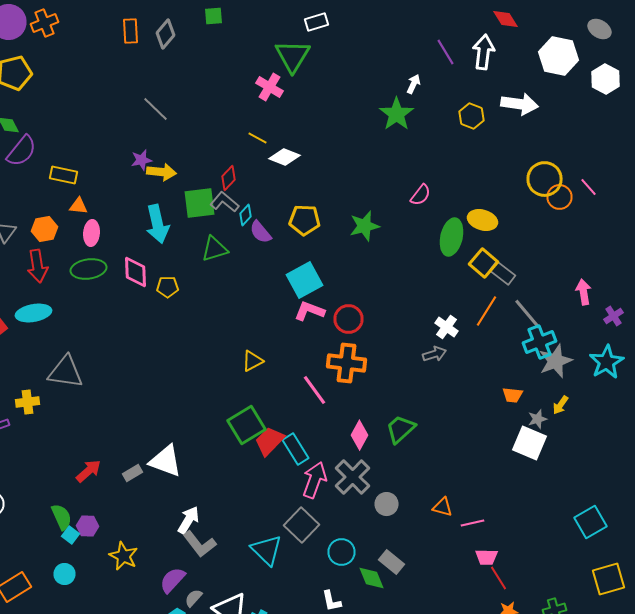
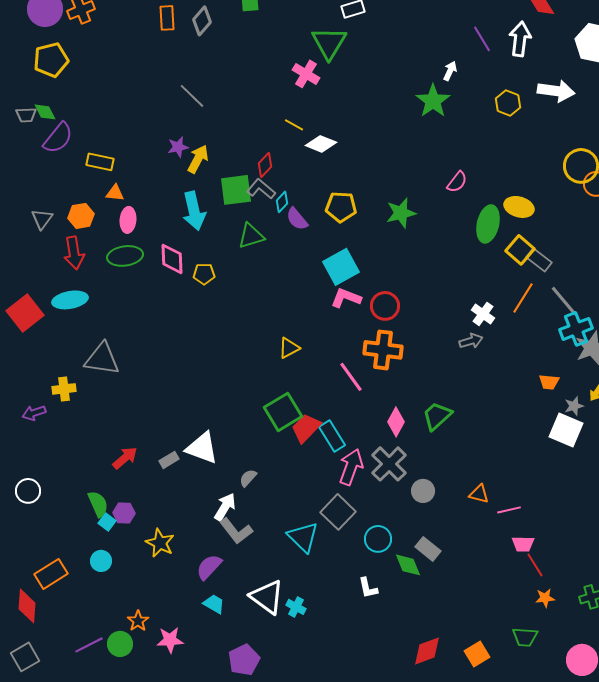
yellow arrow: (162, 172) -> (198, 159), turned -68
gray semicircle: (194, 598) -> (248, 478), moved

